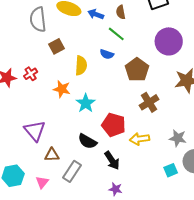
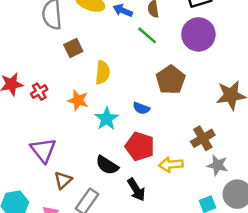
purple circle: (169, 41) -> (198, 34), moved
blue semicircle: (107, 54) -> (141, 108), moved
red cross: (31, 74) -> (39, 92), moved
brown cross: (149, 102) -> (203, 138), moved
brown triangle: (52, 155) -> (63, 180), turned -42

